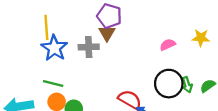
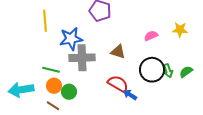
brown triangle: (107, 33) -> (118, 52), moved, turned -42
gray cross: (89, 47) -> (82, 58), moved, size x1.4
blue star: (54, 48) -> (71, 39), moved, turned 30

